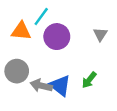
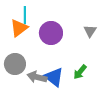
cyan line: (41, 17) -> (25, 15), moved, turned -36
orange triangle: (21, 31) -> (19, 28), turned -42

